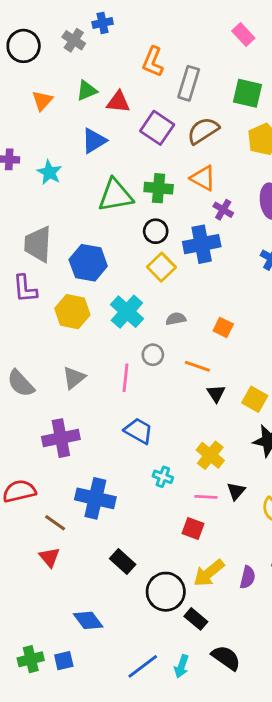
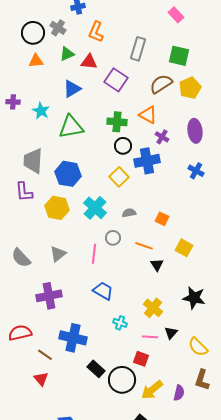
gray cross: (74, 40) -> (58, 28), moved
black circle: (24, 46) -> (33, 33), moved
orange L-shape: (153, 62) -> (96, 32), moved
orange triangle: (42, 101) -> (36, 61), turned 42
brown semicircle: (203, 131) -> (161, 84), moved
green triangle: (115, 195) -> (71, 127), moved
black circle: (156, 231) -> (123, 146), moved
yellow square: (255, 399) -> (184, 248), moved
black rectangle: (123, 562) -> (96, 369), moved
black circle: (166, 592) -> (122, 380), moved

